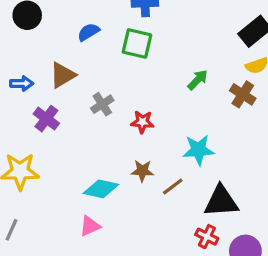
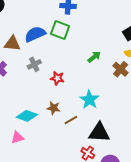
blue semicircle: (89, 32) -> (35, 34), moved, size x1.5
brown triangle: (63, 75) -> (12, 44), turned 30
cyan star: (198, 150) -> (89, 100), turned 30

